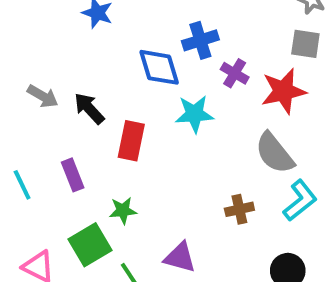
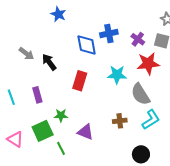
purple cross: (235, 73) -> (138, 39), moved
cyan star: (194, 114) -> (117, 75), moved
red rectangle: (131, 141) -> (80, 81), moved
purple triangle: (180, 257) -> (85, 132), moved

